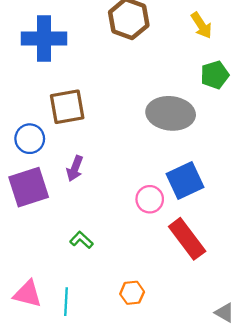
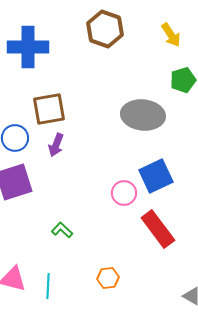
purple arrow: (75, 168) -> (56, 145), moved

